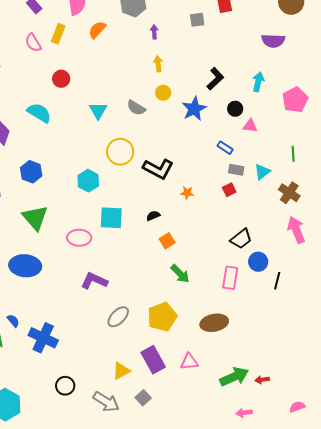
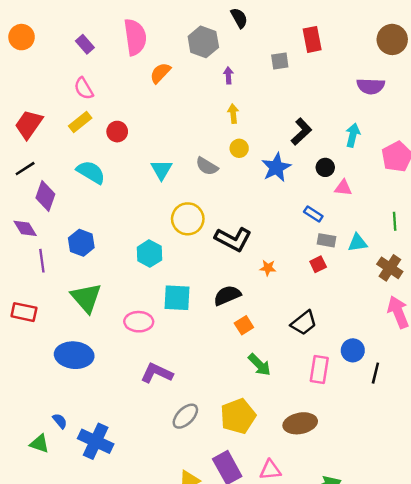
yellow rectangle: (58, 34) -> (80, 122), moved, turned 30
cyan triangle: (262, 172) -> (358, 243), turned 30
black semicircle: (153, 216) -> (227, 295), size x1.6
black trapezoid: (241, 239) -> (304, 323), moved

